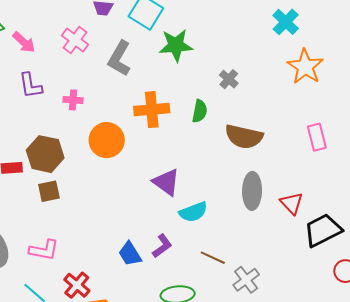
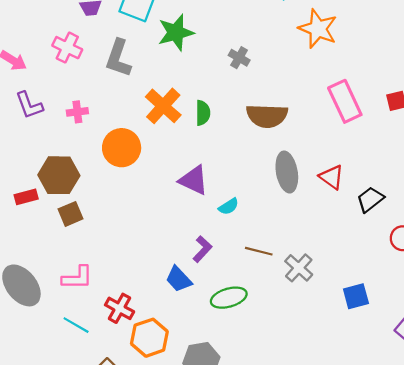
orange cross: (152, 110) -> (163, 106), turned -32
green semicircle: (200, 111) -> (203, 113), moved
pink rectangle: (317, 137) -> (345, 101), size x1.4
cyan semicircle: (193, 212) -> (229, 207), size x0.7
black trapezoid: (323, 230) -> (370, 199), size x0.7
blue trapezoid: (130, 254) -> (179, 279), moved

